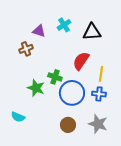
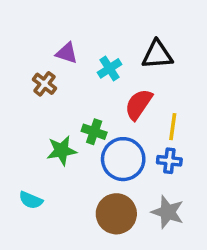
cyan cross: (64, 25) -> (109, 68), moved
brown cross: (26, 49) -> (44, 84), turned -32
green star: (36, 88) -> (62, 151), turned -30
brown circle: (68, 125) -> (116, 214), size x1.5

